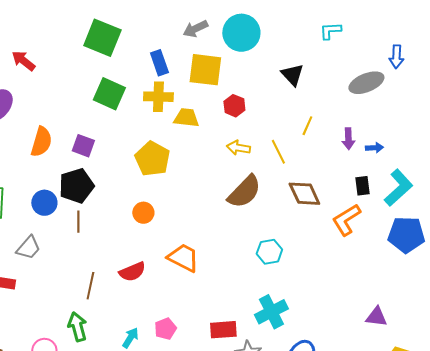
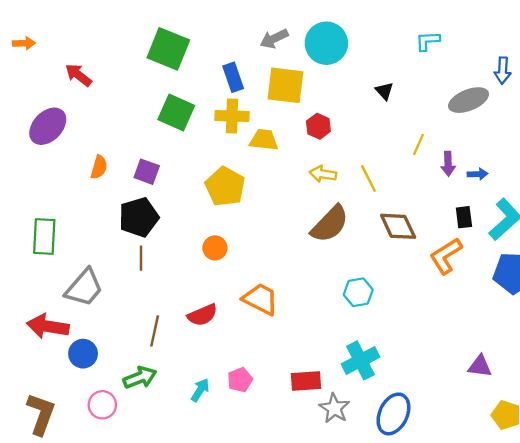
black triangle: (292, 75) -> (384, 91), size x0.7
yellow line: (307, 126) -> (418, 144), moved
orange semicircle: (41, 142) -> (99, 167), size x0.7
blue circle: (44, 203) -> (83, 354), moved
gray trapezoid: (28, 248) -> (84, 288), size x1.4
green arrow: (77, 327) -> (140, 378), turned 84

